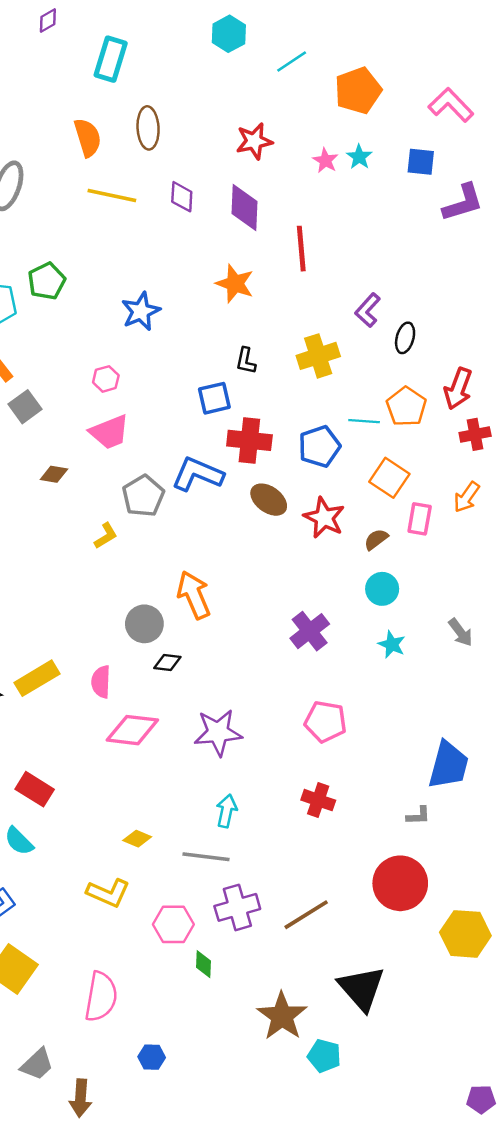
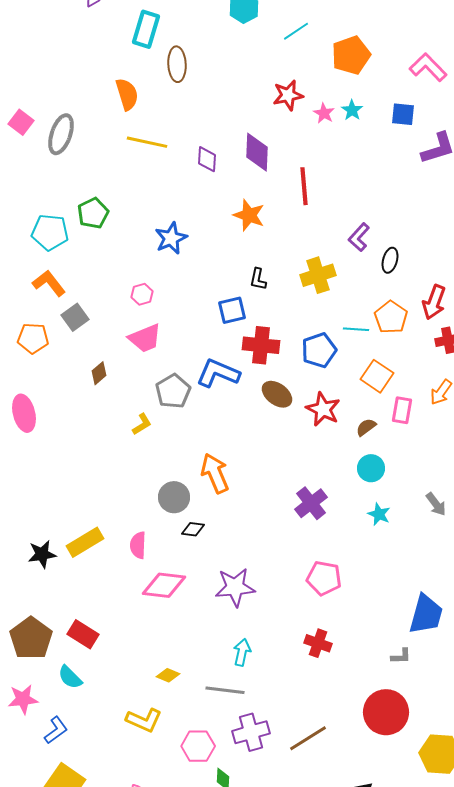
brown ellipse: (148, 128) -> (177, 64), moved
red star: (254, 141) -> (288, 95), moved
purple diamond: (182, 197) -> (207, 159), moved
brown diamond: (54, 474) -> (99, 373), turned -50

